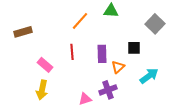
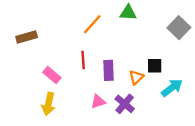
black square: (134, 48) -> (155, 66), moved
purple rectangle: (102, 54) -> (108, 70), moved
purple cross: (108, 90) -> (125, 104), turned -30
pink triangle: (85, 99) -> (98, 102), moved

